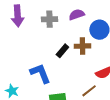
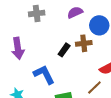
purple arrow: (18, 16) -> (18, 48), moved
gray cross: (49, 19) -> (37, 13), moved

